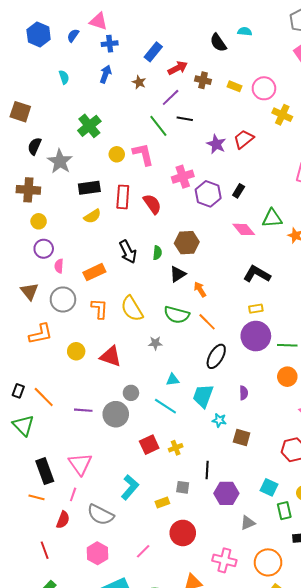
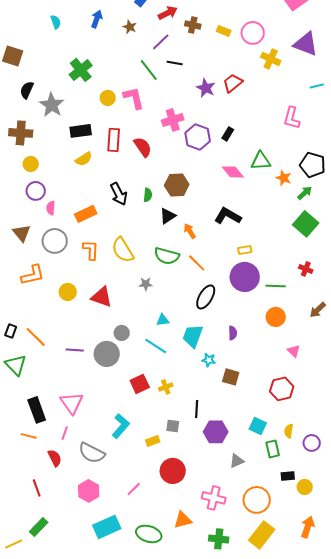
black L-shape: (257, 274) -> (228, 216), moved
red semicircle: (63, 520) -> (55, 458), turned -48

